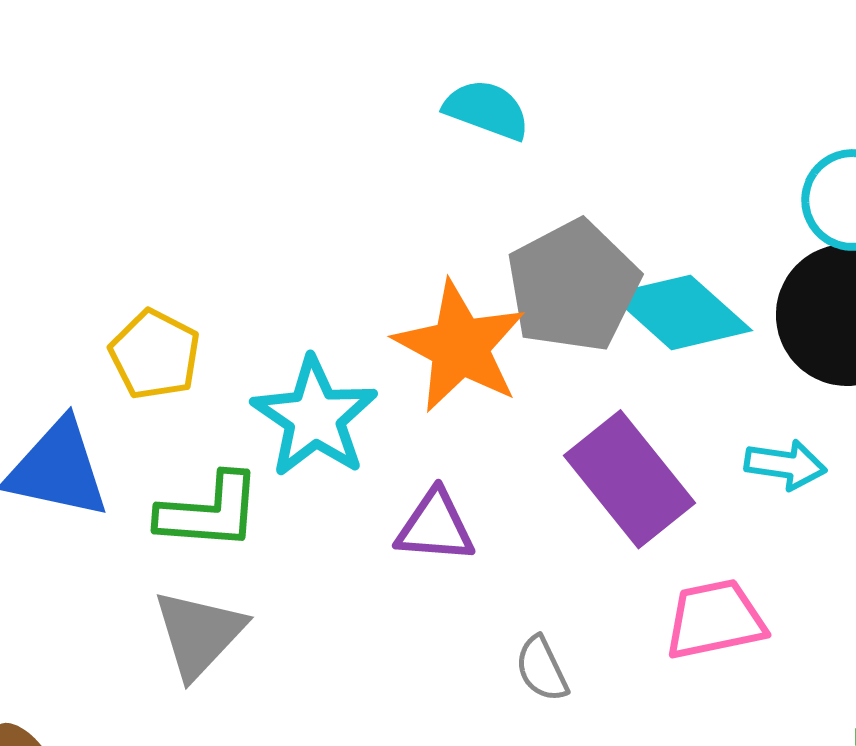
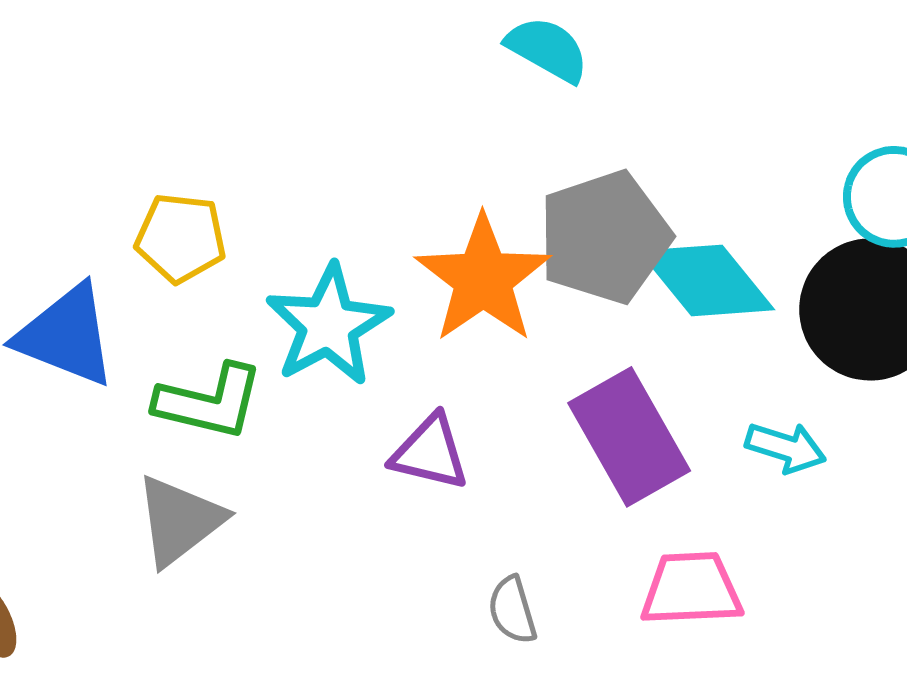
yellow pentagon: (155, 355) -> (181, 238), turned -30

